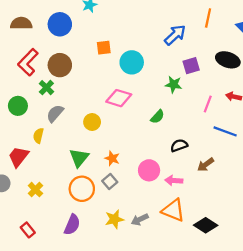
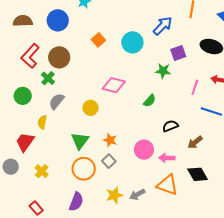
orange square: (104, 48) -> (98, 40), turned -32
cyan circle: (132, 62) -> (132, 42), moved
black diamond: (206, 225) -> (198, 174), moved, turned 30

